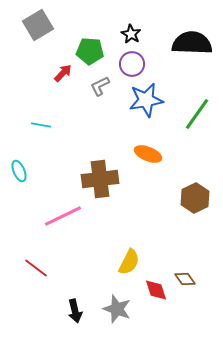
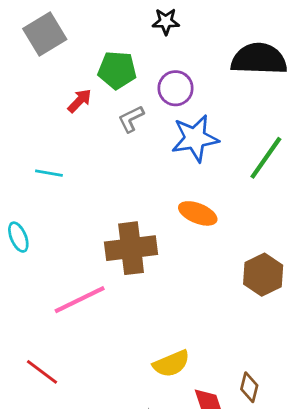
black star: (131, 34) -> (166, 21), moved, turned -30
yellow semicircle: (129, 262) -> (171, 364), turned 40
brown diamond: (185, 279) -> (249, 387), turned 50

